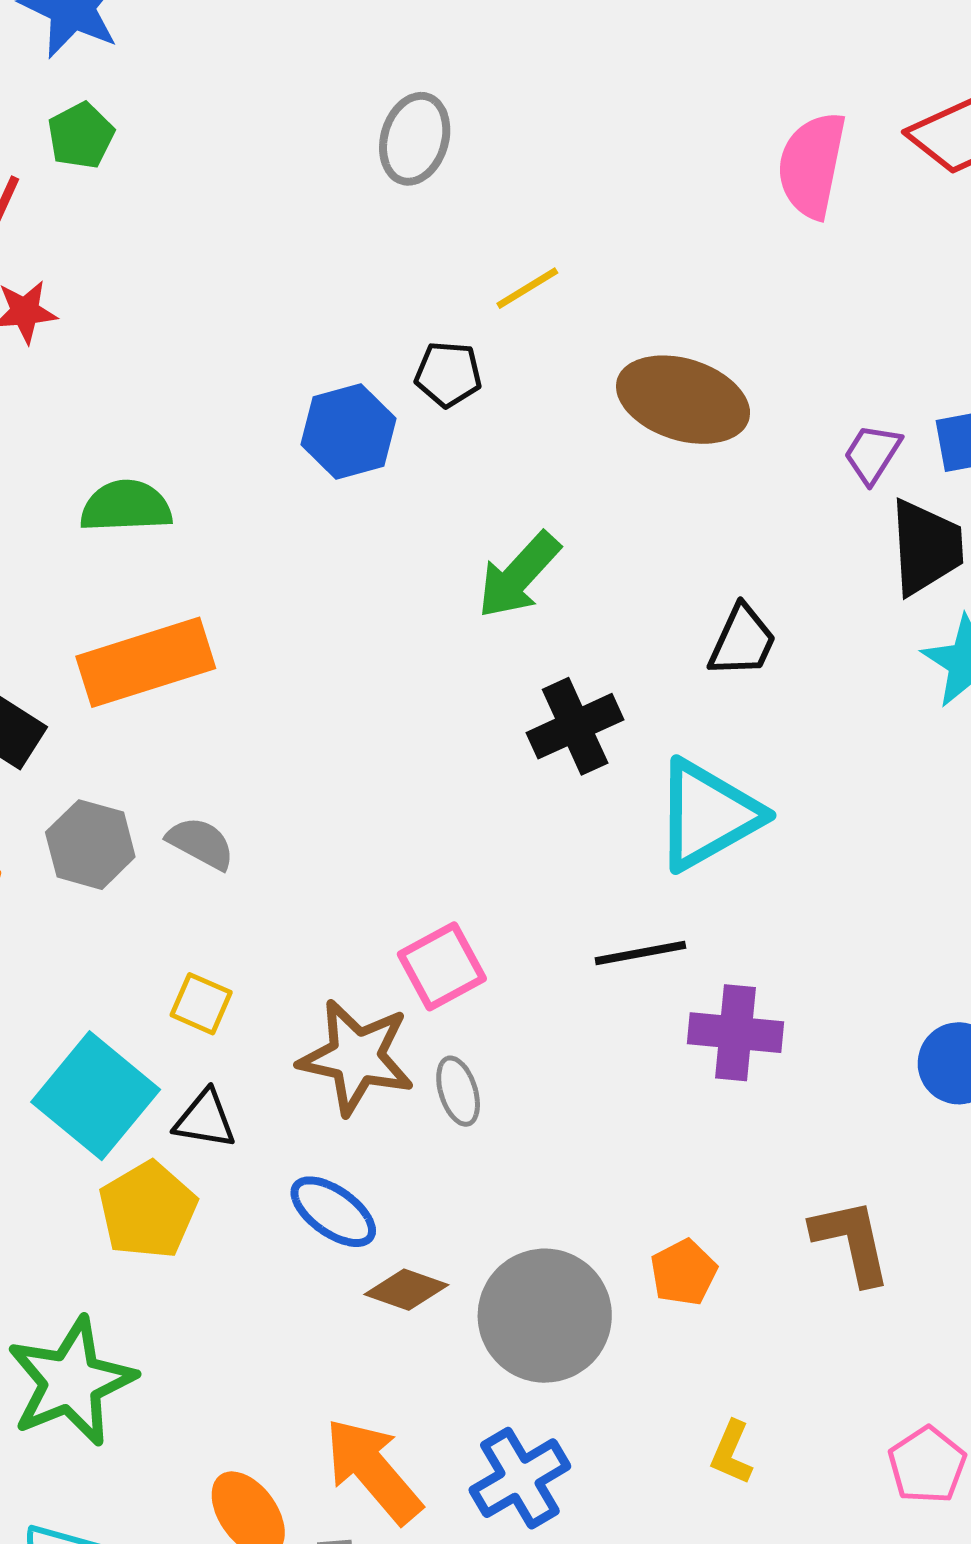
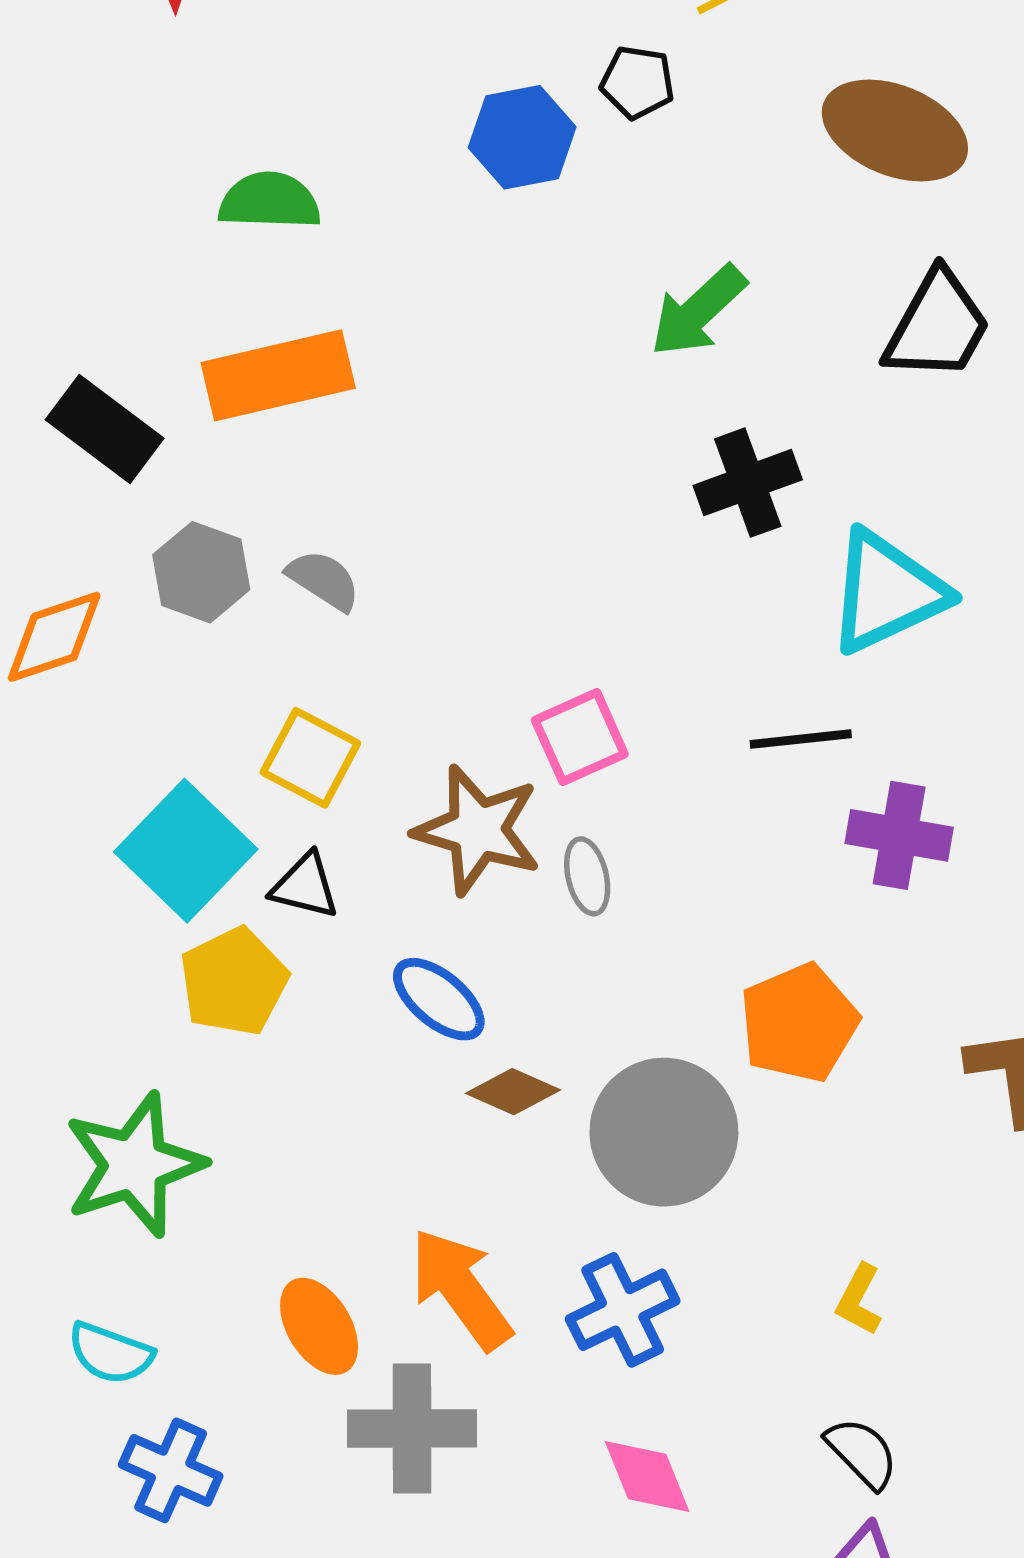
black trapezoid: (742, 641) -> (937, 326), moved, size x1.4
yellow square: (201, 1004) -> (310, 758), size x1.4
orange pentagon: (684, 1272) -> (799, 1023), moved, size x1.6

